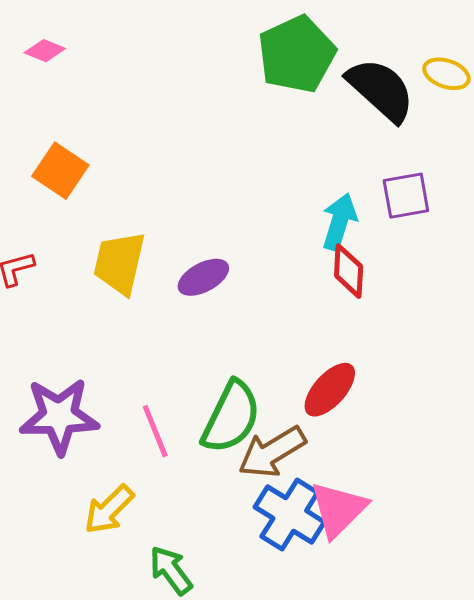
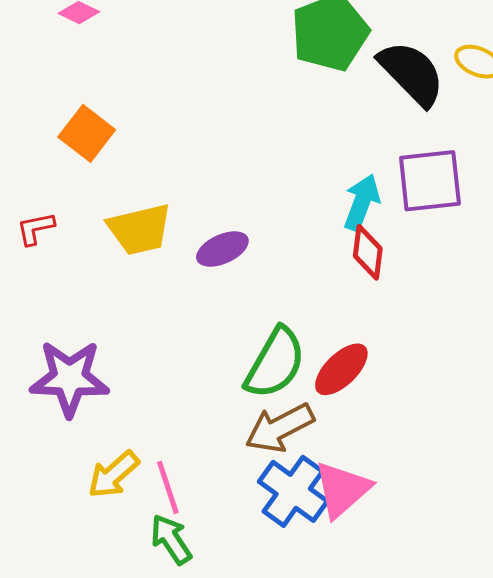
purple square: (406, 196) -> (430, 181), size x1.4
yellow trapezoid: (119, 263) -> (140, 229), turned -120
green semicircle: (231, 417) -> (275, 363), moved
pink line: (155, 431) -> (168, 487), moved

